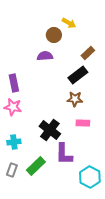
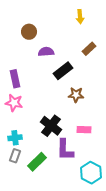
yellow arrow: (69, 23) -> (80, 17), moved, turned 56
brown circle: (54, 35) -> (29, 32), moved
black rectangle: (78, 75) -> (63, 71), moved
pink rectangle: (83, 123) -> (84, 130), moved
gray rectangle: (12, 170) -> (15, 156), moved

